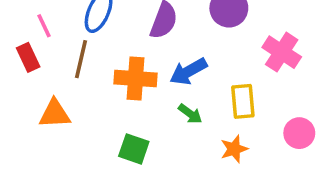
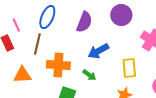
orange cross: (136, 79) -> (58, 65), moved
green arrow: (190, 114) -> (89, 75), moved

